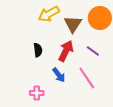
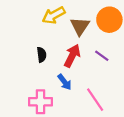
pink line: (87, 78) -> (95, 100), moved
pink cross: (37, 93) -> (40, 102), size x1.5

